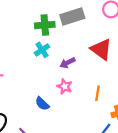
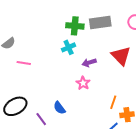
orange line: (98, 93) -> (113, 102), moved
blue semicircle: (42, 104) -> (59, 108), moved

